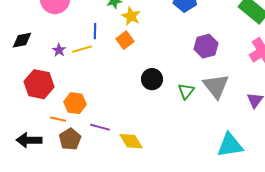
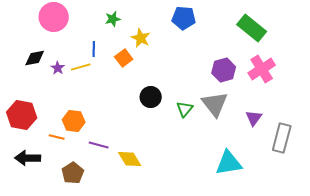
yellow star: (131, 16) -> (141, 38), moved
black diamond: (22, 40) -> (35, 58), moved
purple hexagon: (206, 46) -> (224, 70), moved
red hexagon: (39, 84) -> (22, 115), moved
brown pentagon: (70, 139) -> (73, 173), moved

